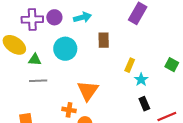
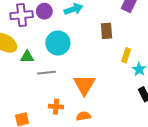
brown rectangle: (104, 40) -> (106, 31), moved
gray line: (38, 81) -> (46, 73), moved
orange cross: (69, 110) -> (56, 107), moved

